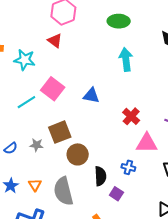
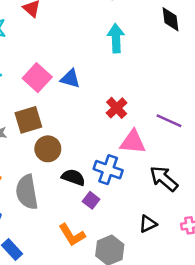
pink square: (53, 89) -> (37, 78), moved
blue cross: (128, 167) -> (108, 170), size x1.6
black semicircle: (100, 176) -> (73, 177), turned -72

